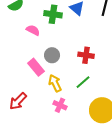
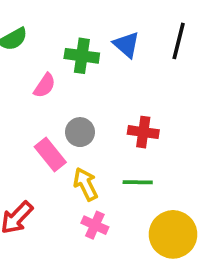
pink semicircle: (33, 30) -> (45, 86), turned 96
green line: (83, 82) -> (138, 182), turned 42

